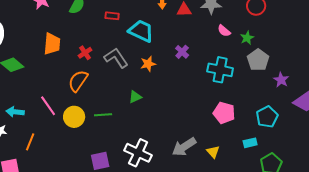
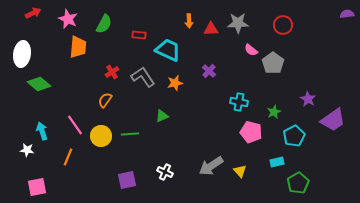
green star: (247, 38) -> (274, 112), moved
orange trapezoid: (52, 44) -> (78, 47), moved
gray pentagon: (258, 60) -> (273, 63), moved
cyan cross: (220, 70) -> (239, 102), moved, size x0.7
orange semicircle: (78, 81) -> (105, 100), size x0.7
cyan arrow: (15, 112) -> (42, 131), turned 66
orange line: (30, 142) -> (68, 157), moved
white cross: (138, 153) -> (165, 172), size x0.6

